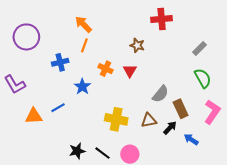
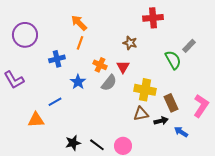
green semicircle: (203, 78) -> (173, 60), moved
gray semicircle: (160, 94) -> (109, 83), moved
orange triangle: (34, 116) -> (36, 120), moved
yellow cross: (116, 119) -> (145, 90), moved
black arrow: (170, 128) -> (161, 121), turned 32

